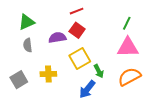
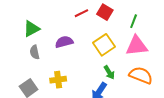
red square: (77, 30) -> (105, 12), moved
yellow square: (80, 59) -> (104, 45), moved
orange semicircle: (129, 77) -> (141, 75), turned 55

